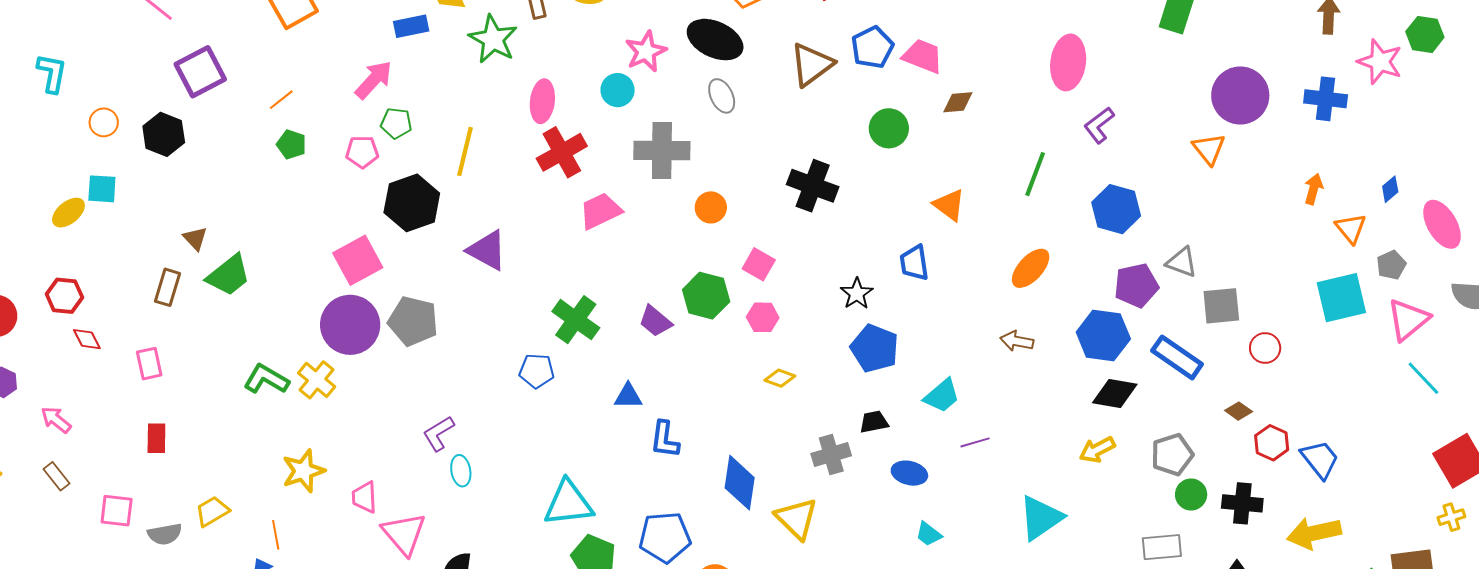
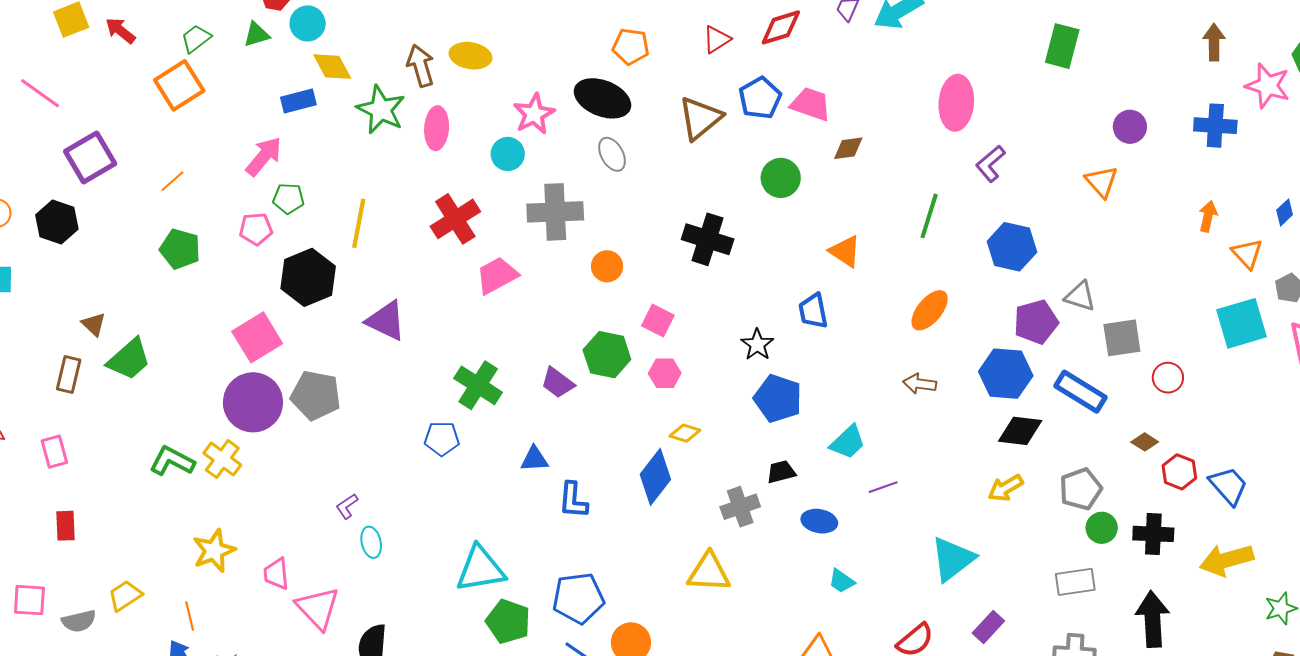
purple circle: (1240, 95) -> (1130, 127), size x0.6
pink ellipse: (542, 101) -> (437, 128), moved
green pentagon: (291, 144) -> (180, 249), moved, size x1.4
purple L-shape: (439, 433) -> (347, 506), size x0.7
blue diamond: (740, 483) -> (655, 477), moved, turned 32
yellow triangle: (796, 519) -> (709, 572), turned -39

